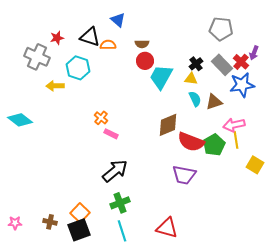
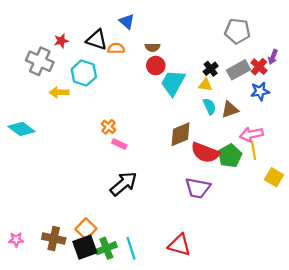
gray rectangle: (222, 65) -> (239, 70), turned -75
blue star: (242, 85) -> (260, 91), size x0.7
green cross: (120, 203) -> (106, 248), moved
brown cross: (50, 222) -> (54, 239), size x1.5

